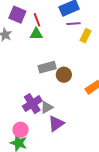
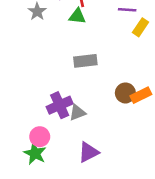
brown circle: (64, 75) -> (125, 93), moved
purple triangle: (56, 124) -> (88, 152), moved

